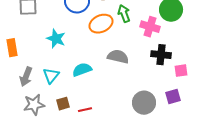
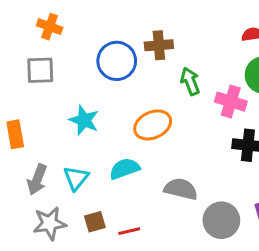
orange ellipse: (101, 24) -> (153, 125), moved
gray semicircle: (118, 57) -> (181, 189), moved

